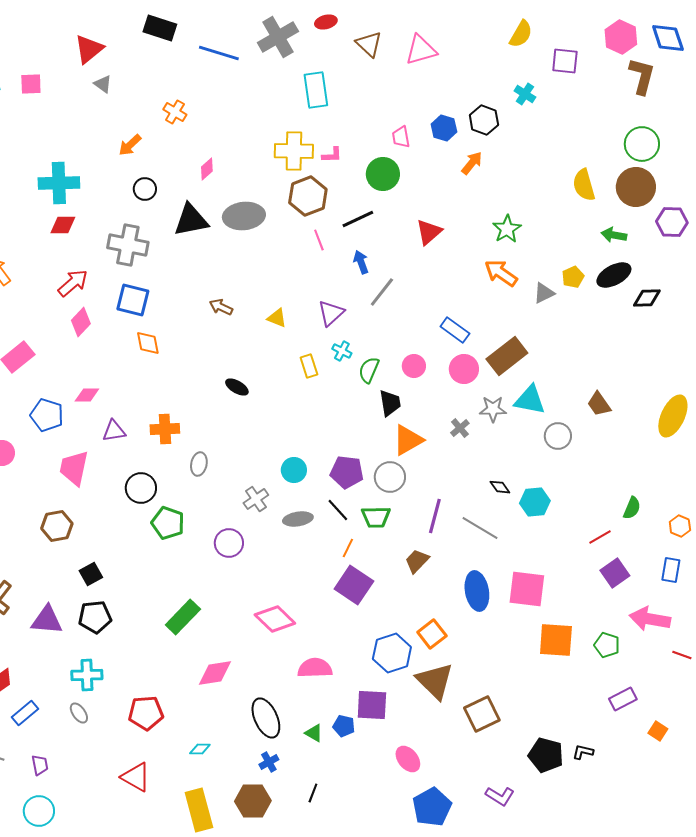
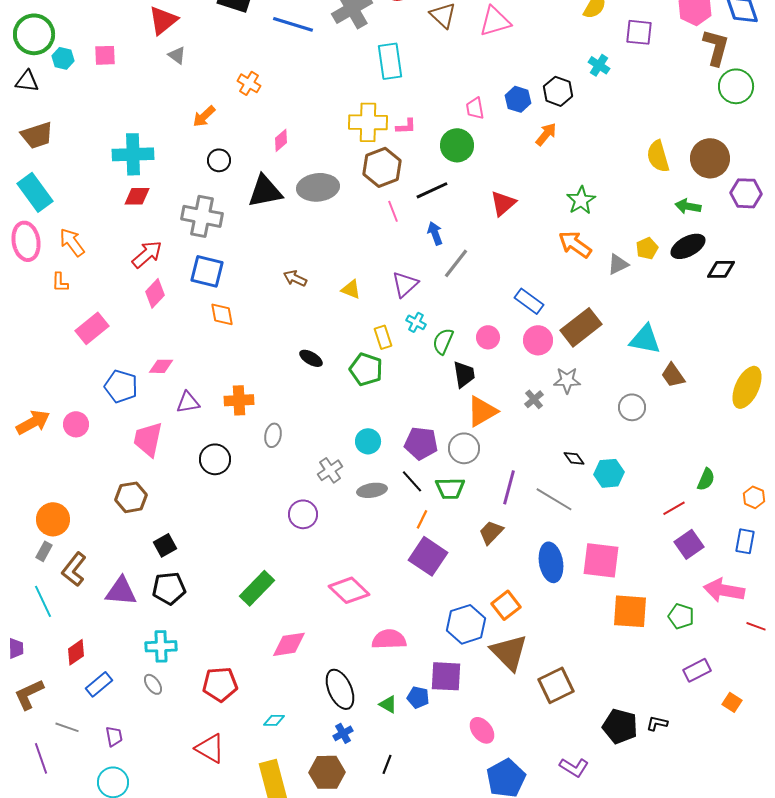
green circle: (642, 144) -> (736, 86), moved
cyan triangle: (530, 400) -> (645, 339), moved
green pentagon: (168, 523) -> (366, 369), moved

